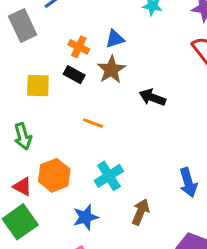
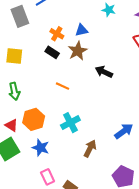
yellow square: (38, 86) -> (14, 56), moved
blue arrow: (188, 182) -> (124, 131), turned -114
blue star: (86, 217) -> (41, 148), moved, turned 30

